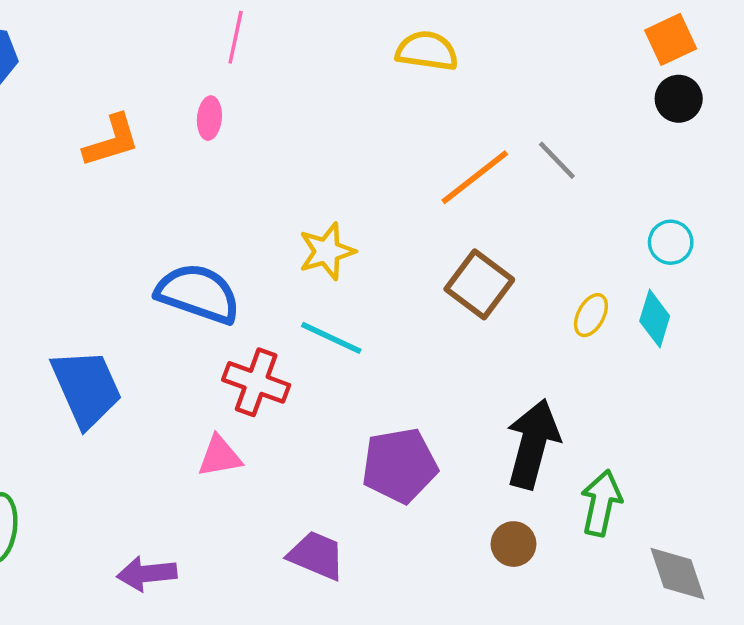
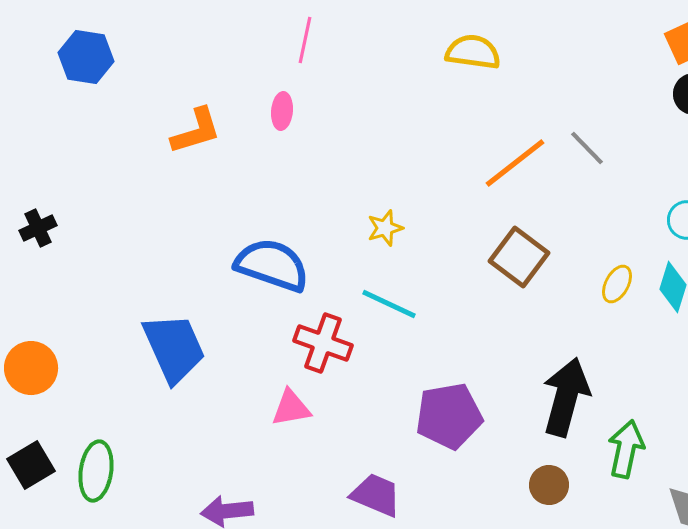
yellow star: (327, 251) -> (385, 228), size x0.7

